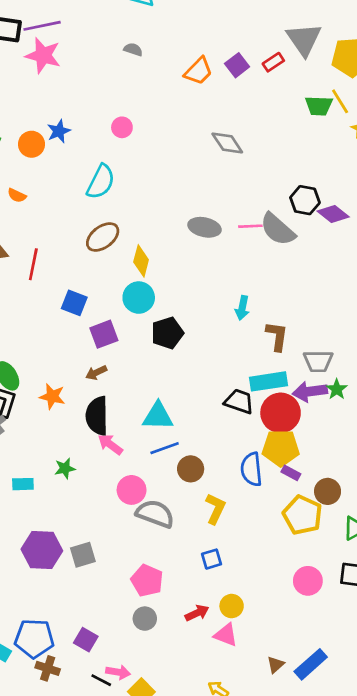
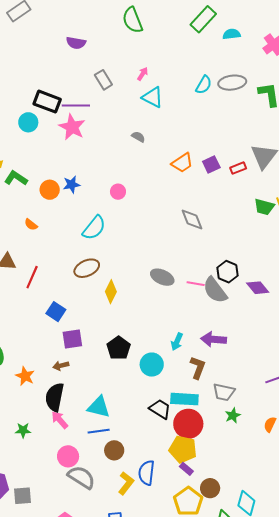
black hexagon: (305, 200) -> (227, 272), moved
cyan circle: (139, 298) -> (152, 365), moved
black pentagon: (167, 333) -> (119, 348), turned -30
purple arrow: (310, 392) -> (214, 339), moved
blue semicircle: (251, 469) -> (147, 473), moved

